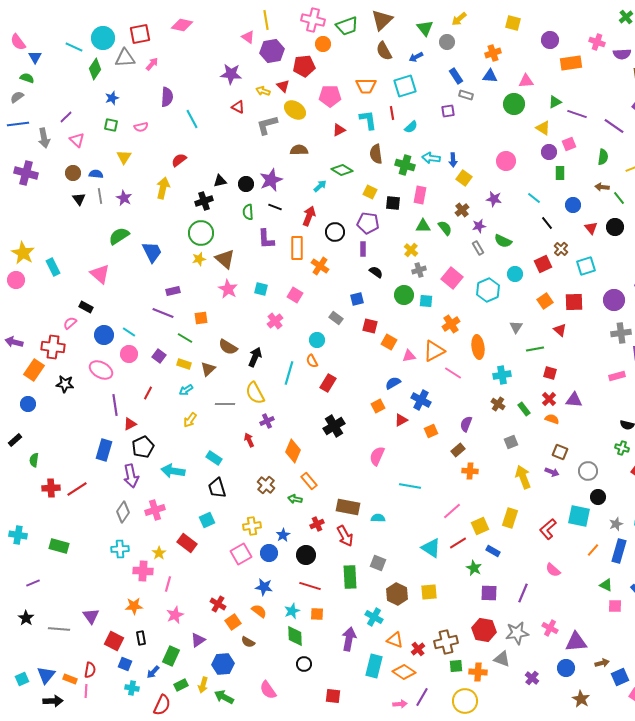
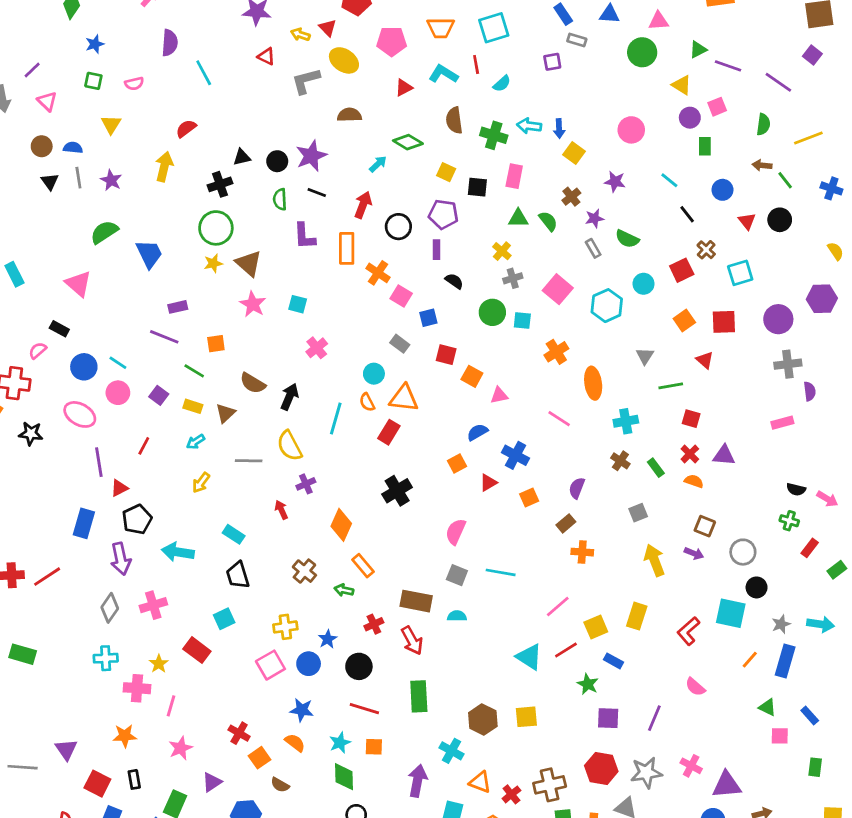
cyan L-shape: (368, 120) -> (443, 74), turned -50
pink square: (295, 295) -> (401, 296), moved
orange triangle: (434, 351) -> (404, 398), moved, turned 35
gray square: (378, 563) -> (457, 575), moved

